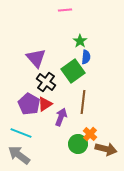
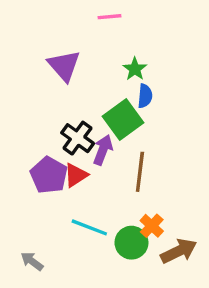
purple triangle: (36, 58) -> (64, 66), moved
purple arrow: (61, 117) -> (103, 150), moved
cyan line: (21, 133) -> (89, 227), moved
brown arrow: (106, 149) -> (179, 251), turned -40
gray arrow: (19, 155) -> (32, 261), size x0.6

